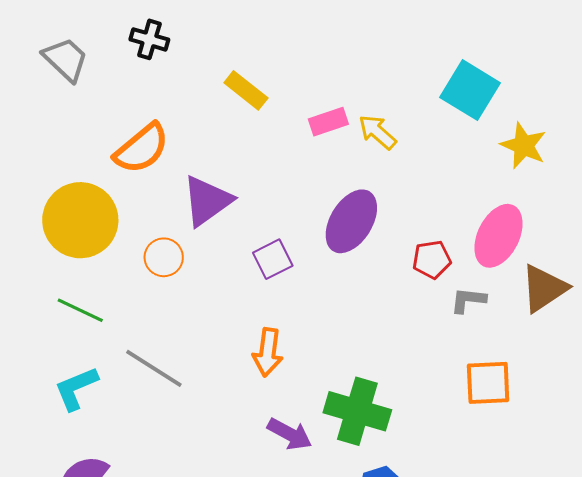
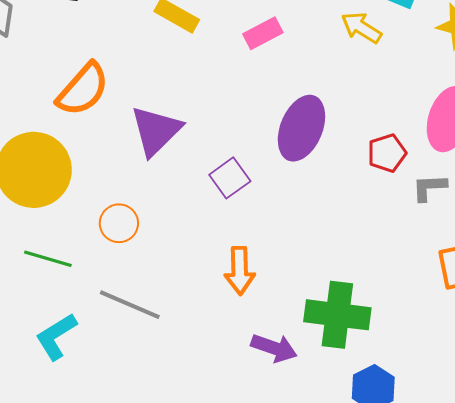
yellow arrow: (377, 132) -> (361, 28), moved
orange circle: (164, 257) -> (119, 223), moved

